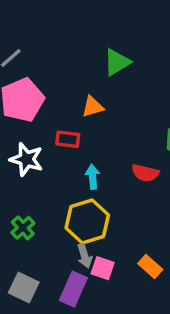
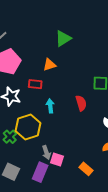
red semicircle: (145, 173) -> (81, 103), turned -119
yellow hexagon: (87, 222) -> (28, 127), moved
orange rectangle: (150, 267) -> (86, 169), moved

